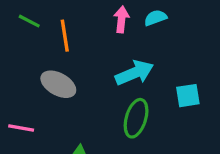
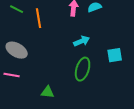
cyan arrow: (134, 73) -> (82, 41), size x0.7
gray ellipse: (58, 84) -> (17, 50), moved

